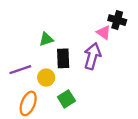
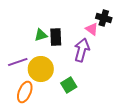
black rectangle: (63, 58) -> (56, 37), moved
yellow circle: (46, 78) -> (41, 69), size x1.6
green square: (66, 99) -> (69, 85), moved

